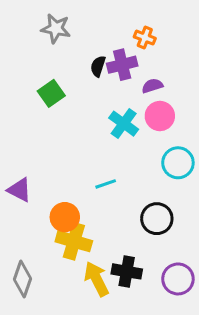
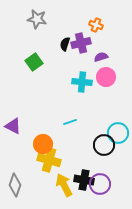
cyan cross: (124, 124) -> (82, 82), turned -30
cyan circle: (178, 163) -> (118, 133), moved
purple circle: (178, 279) -> (100, 184), moved

